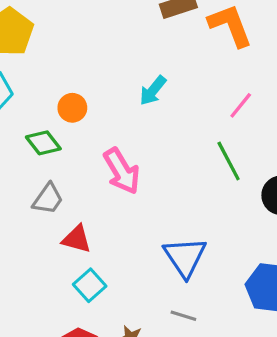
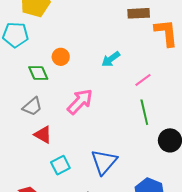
pink line: (241, 105) -> (143, 80), moved
pink arrow: (122, 171) -> (80, 102), turned -120
cyan square: (90, 285) -> (60, 165), moved

